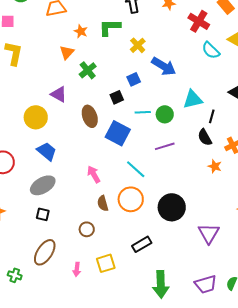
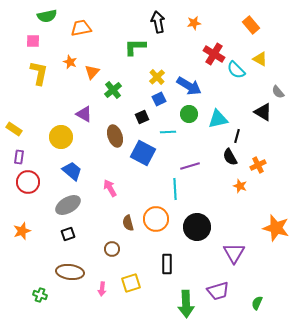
red cross: (199, 21) -> (214, 54), moved
orange star: (81, 31) -> (70, 62), moved
yellow cross: (138, 45) -> (157, 77), moved
green circle: (165, 114) -> (189, 114), moved
cyan line: (136, 169) -> (175, 189), moved, turned 45
pink arrow: (94, 174) -> (110, 188), moved
black square: (43, 214) -> (68, 234), turned -32
black rectangle: (142, 244) -> (167, 264), turned -60
brown ellipse: (45, 252) -> (70, 272), turned 64
purple trapezoid: (206, 284) -> (218, 291), moved

